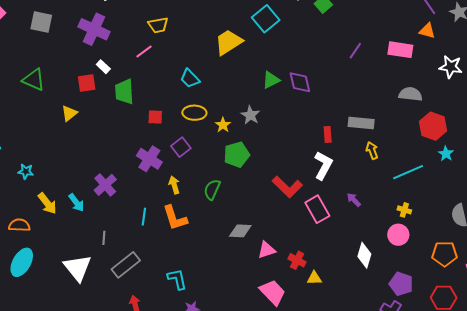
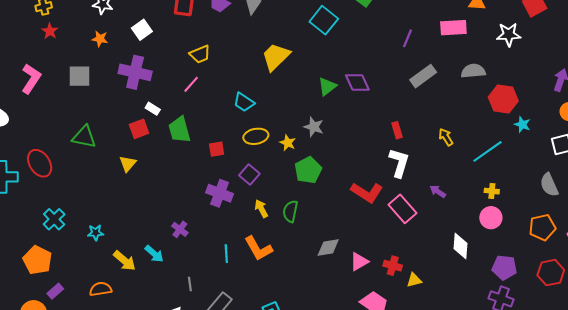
cyan square: (266, 19) -> (324, 20), moved
gray rectangle: (361, 123) -> (423, 76), moved, turned -30
purple cross: (105, 185) -> (180, 229), size x0.7
yellow arrow: (174, 185) -> (261, 209), moved

